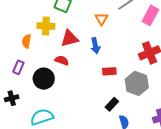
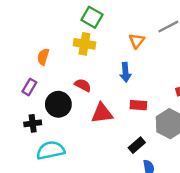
yellow cross: (46, 26) -> (84, 44), moved
red triangle: (69, 38) -> (102, 113), moved
black cross: (12, 98) -> (33, 123), moved

